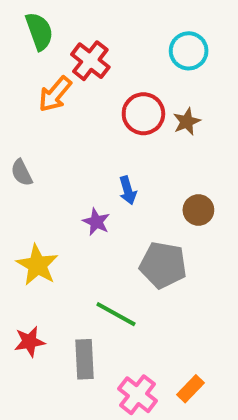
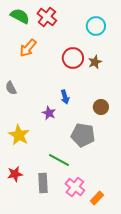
green semicircle: (39, 31) -> (20, 16), turned -42
red cross: (90, 61) -> (47, 17), moved
pink cross: (138, 395) -> (75, 187), moved

